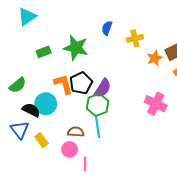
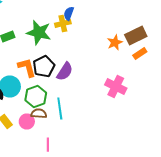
yellow cross: (135, 38) -> (63, 24), moved
green hexagon: (98, 105) -> (36, 96), moved
pink circle: (70, 149) -> (27, 122), moved

